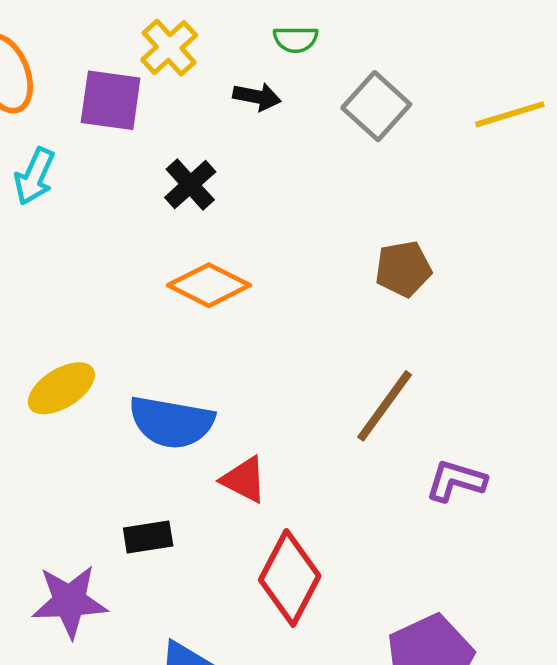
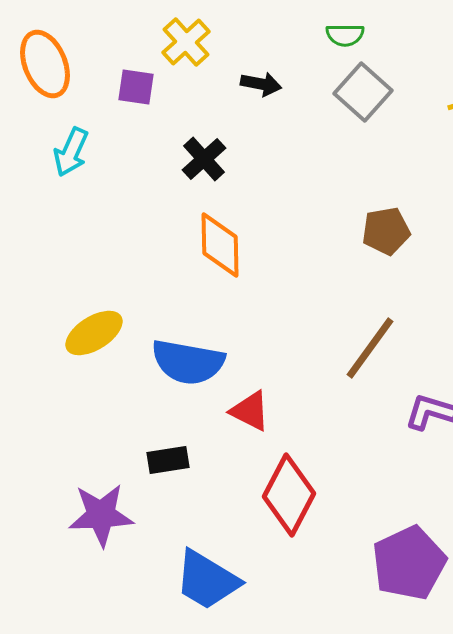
green semicircle: (296, 39) -> (345, 35), moved
purple square: (111, 100) -> (136, 87), size x0.7
orange diamond: (209, 285) -> (220, 245), turned 62

